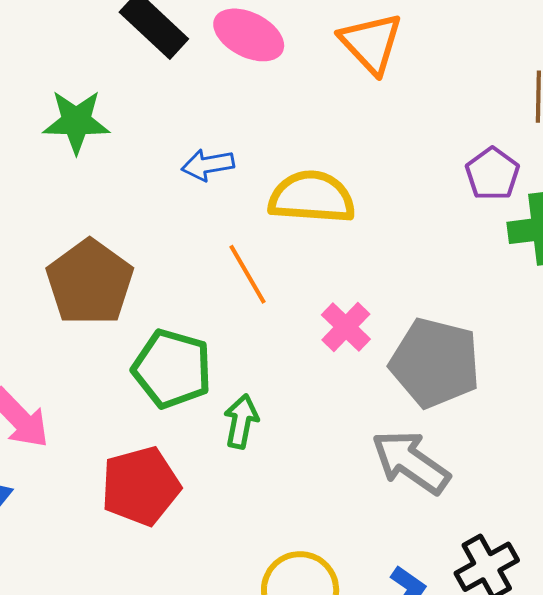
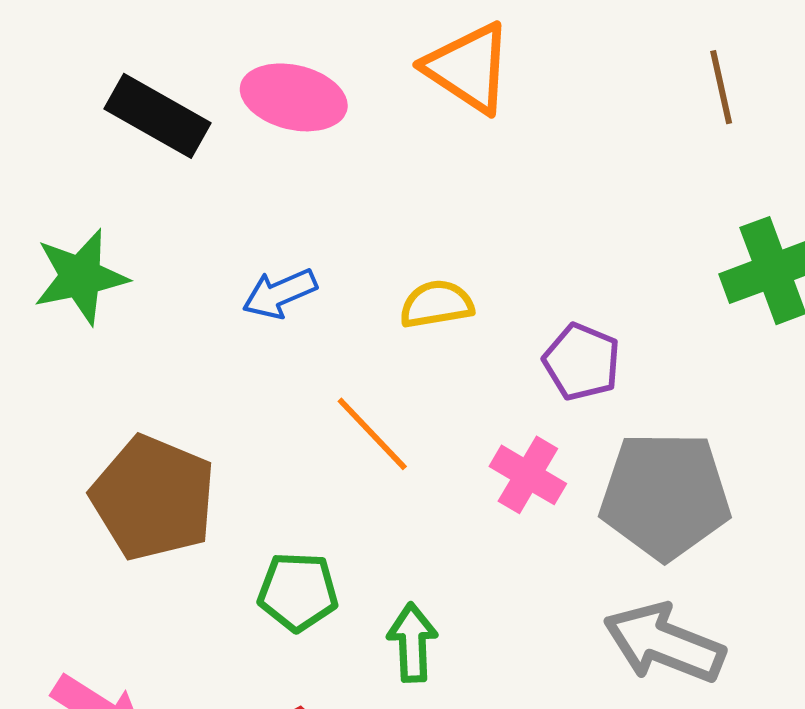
purple pentagon: (492, 174) -> (582, 362), moved
yellow semicircle: (312, 197) -> (437, 304), size x0.6
green pentagon: (172, 369) -> (298, 592), size x0.7

